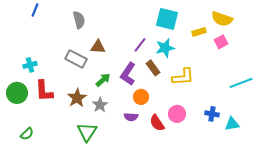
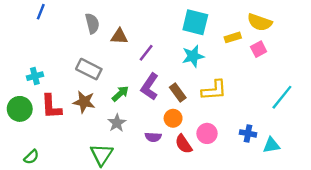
purple line: (140, 45) -> (146, 53), moved
brown triangle: (98, 47) -> (119, 36), moved
brown rectangle: (153, 68) -> (178, 92), moved
cyan line: (241, 83) -> (282, 97), turned -30
orange circle: (141, 97) -> (173, 118), moved
brown star: (77, 98) -> (84, 102), moved, turned -30

